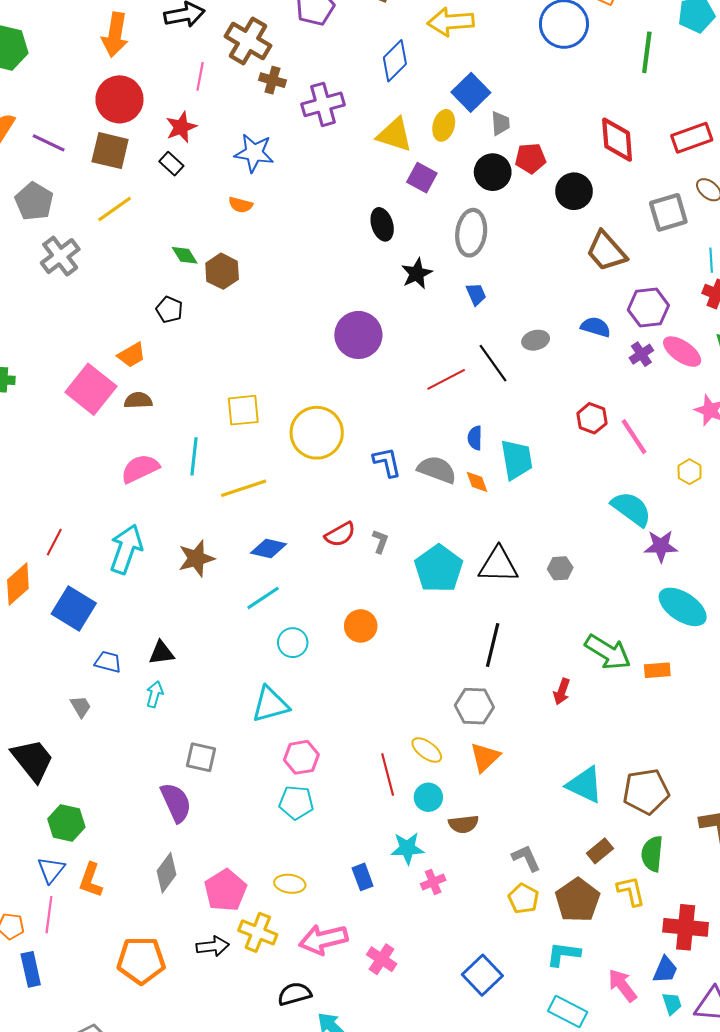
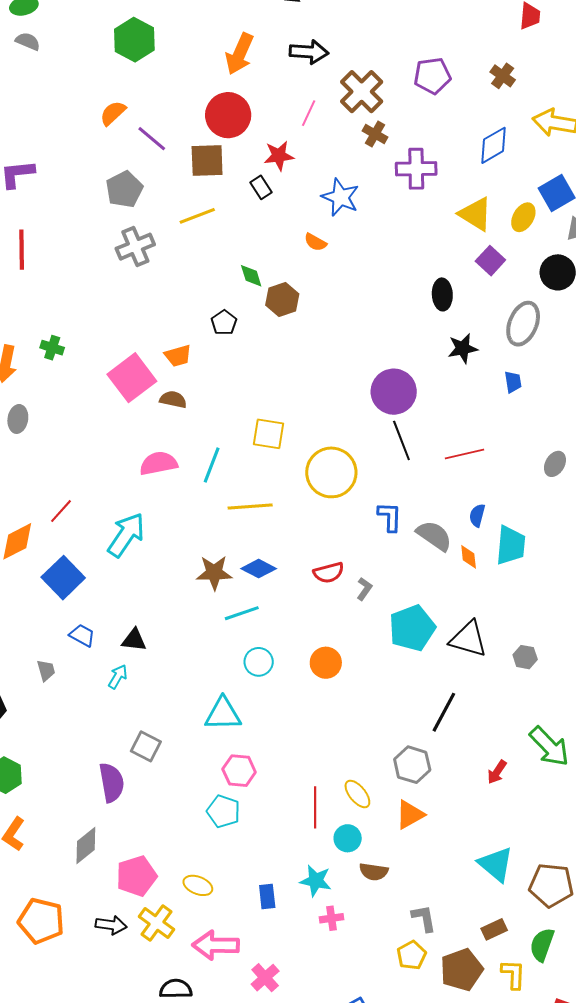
brown square: (110, 151) -> (207, 160), turned -30
gray ellipse: (536, 340) -> (555, 464), moved, turned -60
black line: (493, 363) -> (401, 440), moved
brown star: (196, 558) -> (214, 573), moved

